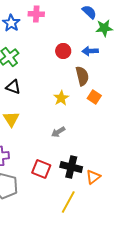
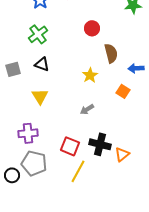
blue arrow: (90, 51) -> (136, 68), moved
orange square: (94, 97) -> (123, 91), moved
yellow line: (68, 202) -> (78, 171), moved

